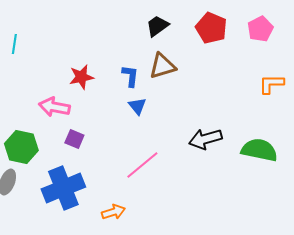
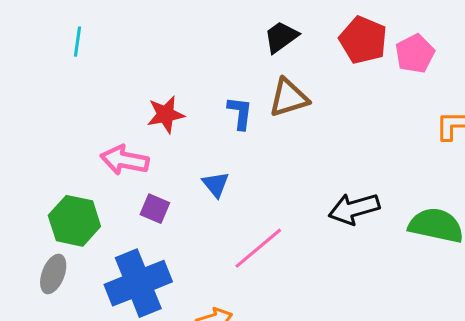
pink pentagon: (260, 29) -> (415, 54), moved
cyan line: (14, 44) -> (77, 42), moved
blue triangle: (137, 106) -> (216, 184), moved

